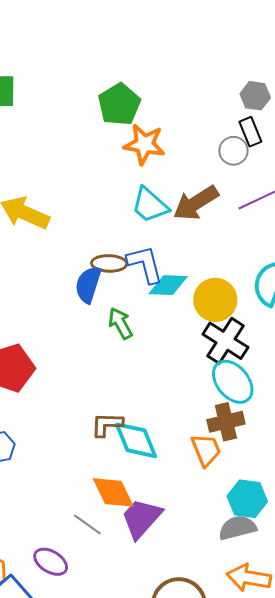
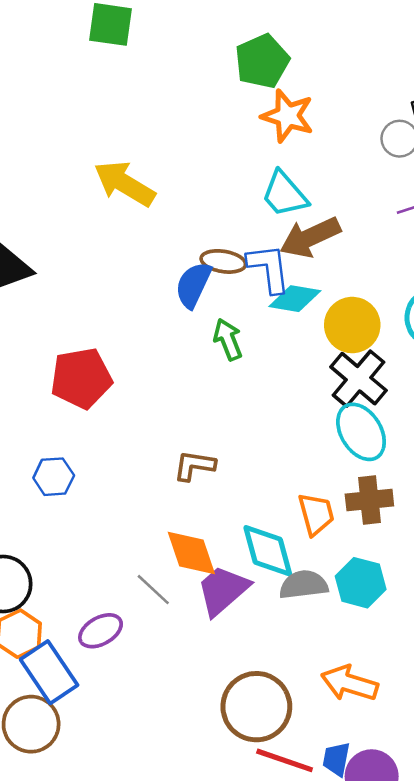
brown arrow: (196, 203) -> (310, 237), moved
brown cross: (226, 422) -> (369, 500), moved
cyan diamond: (136, 440) -> (268, 551), moved
gray semicircle: (237, 528) -> (304, 585), moved
purple ellipse: (51, 562) -> (101, 631), turned -68

